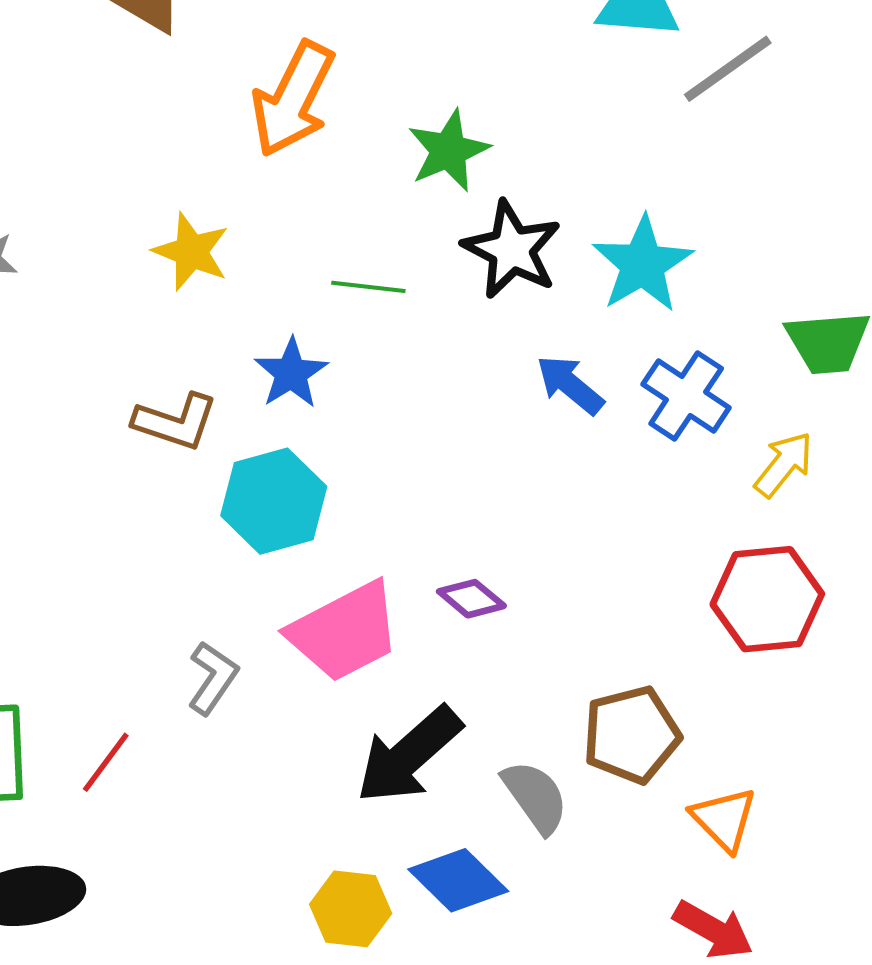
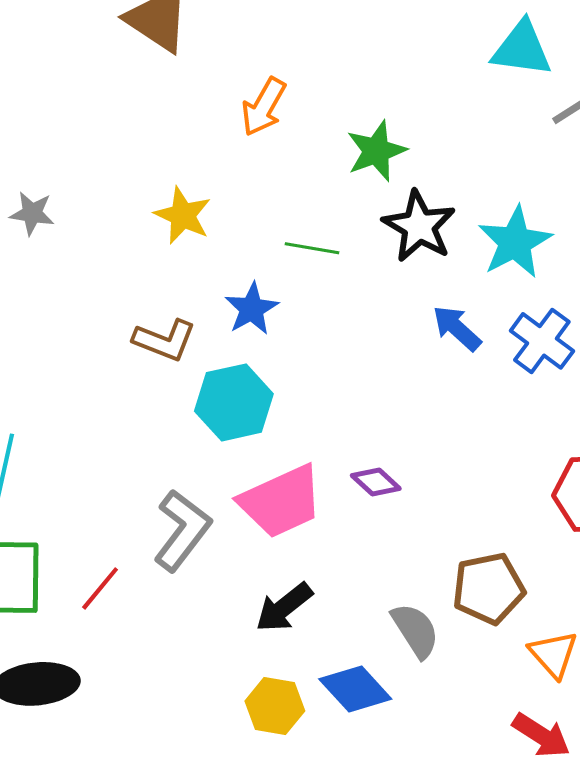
orange arrow: (293, 99) -> (264, 107), size x0.7
gray L-shape: (213, 678) -> (182, 530), size x1.5
black arrow: (409, 755) -> (284, 607), moved, size x0.7

